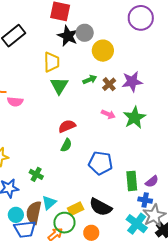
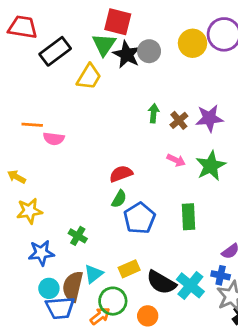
yellow circle: (103, 51) -> (193, 43), moved
yellow trapezoid: (52, 62) -> (89, 77), moved, turned 30
green arrow: (90, 80) -> (154, 113), turned -64
green triangle: (59, 86) -> (104, 45), moved
blue pentagon: (101, 163) -> (139, 218), moved, turned 30
green rectangle: (132, 181) -> (188, 217), moved
yellow rectangle: (76, 209) -> (129, 269), moved
cyan cross: (137, 224) -> (190, 285), moved

